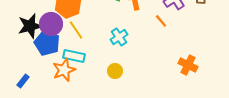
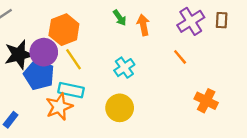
orange line: (161, 21) -> (180, 57), moved
yellow circle: (115, 71) -> (120, 108), size x1.5

